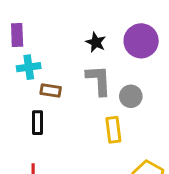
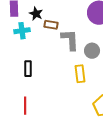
black star: (96, 42) -> (36, 14), moved
brown rectangle: (51, 90) -> (51, 25), moved

